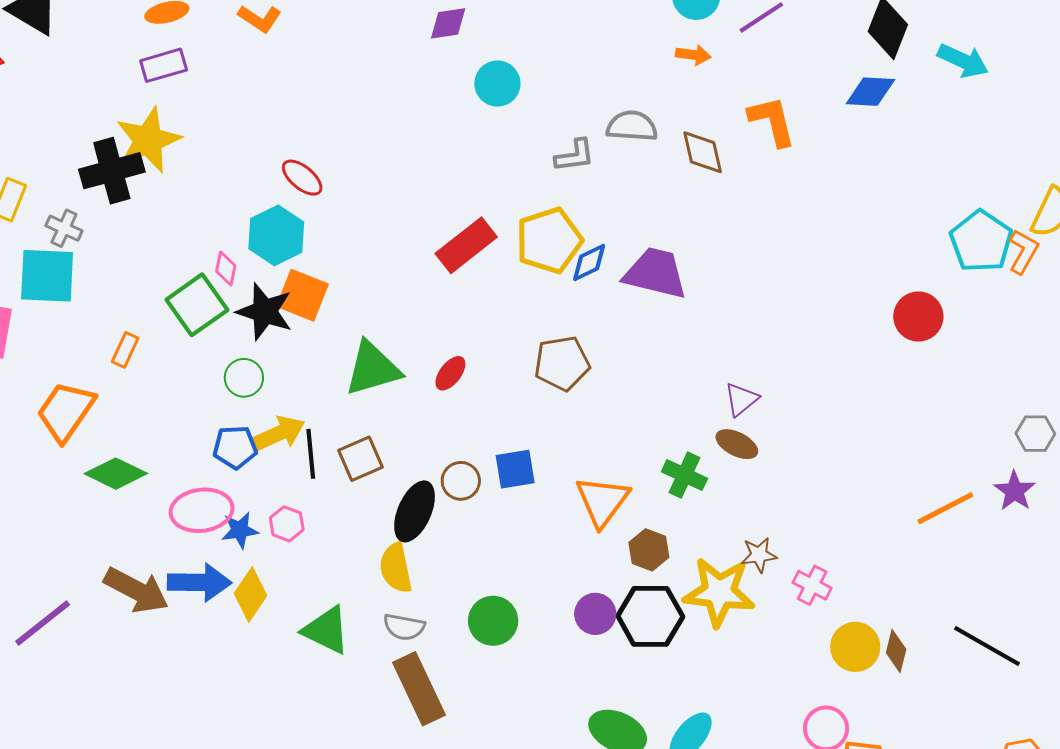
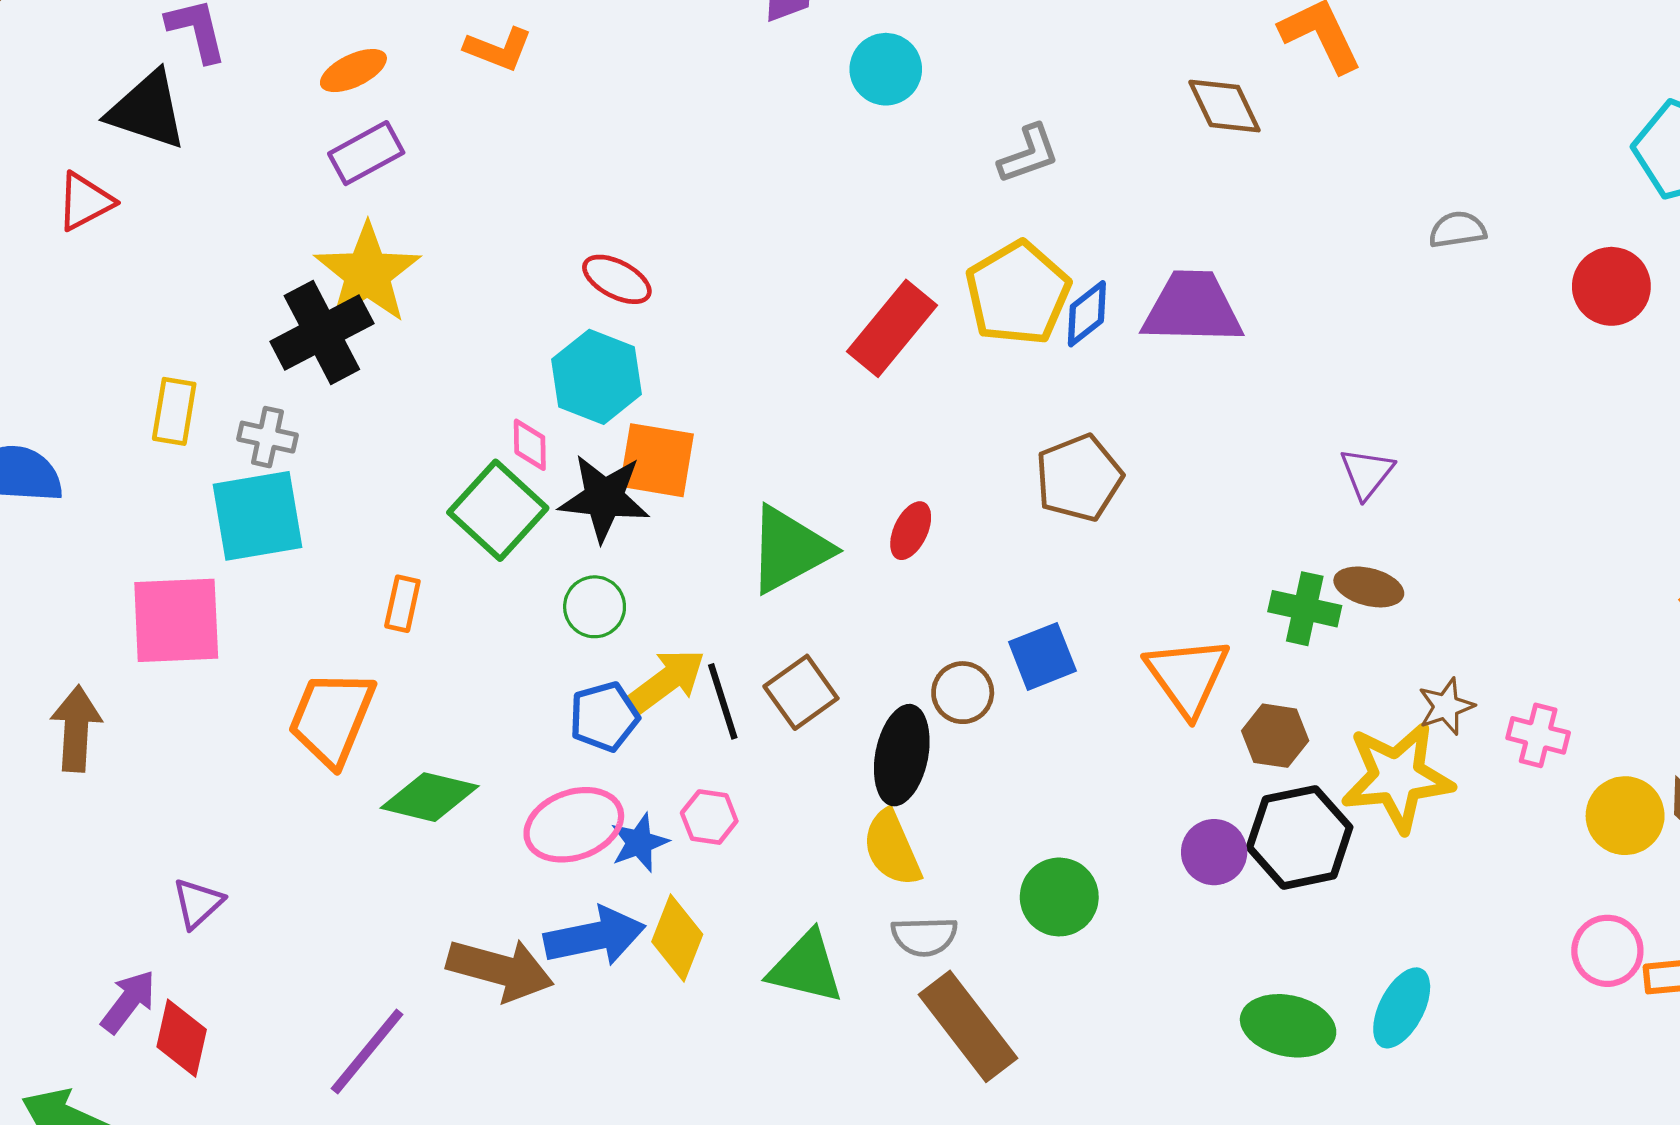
gray semicircle: (632, 126) -> (1457, 230), moved, size x0.7
brown ellipse: (737, 444) -> (1369, 587), moved

